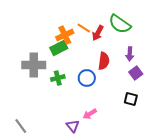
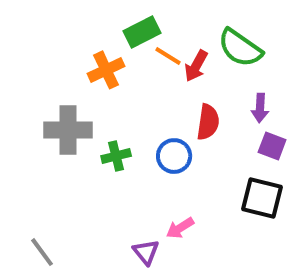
orange cross: (65, 35) -> (106, 70), moved
green rectangle: (59, 48) -> (142, 32), moved
purple square: (136, 73) -> (272, 146), turned -32
black square: (131, 99) -> (262, 198), size x1.5

